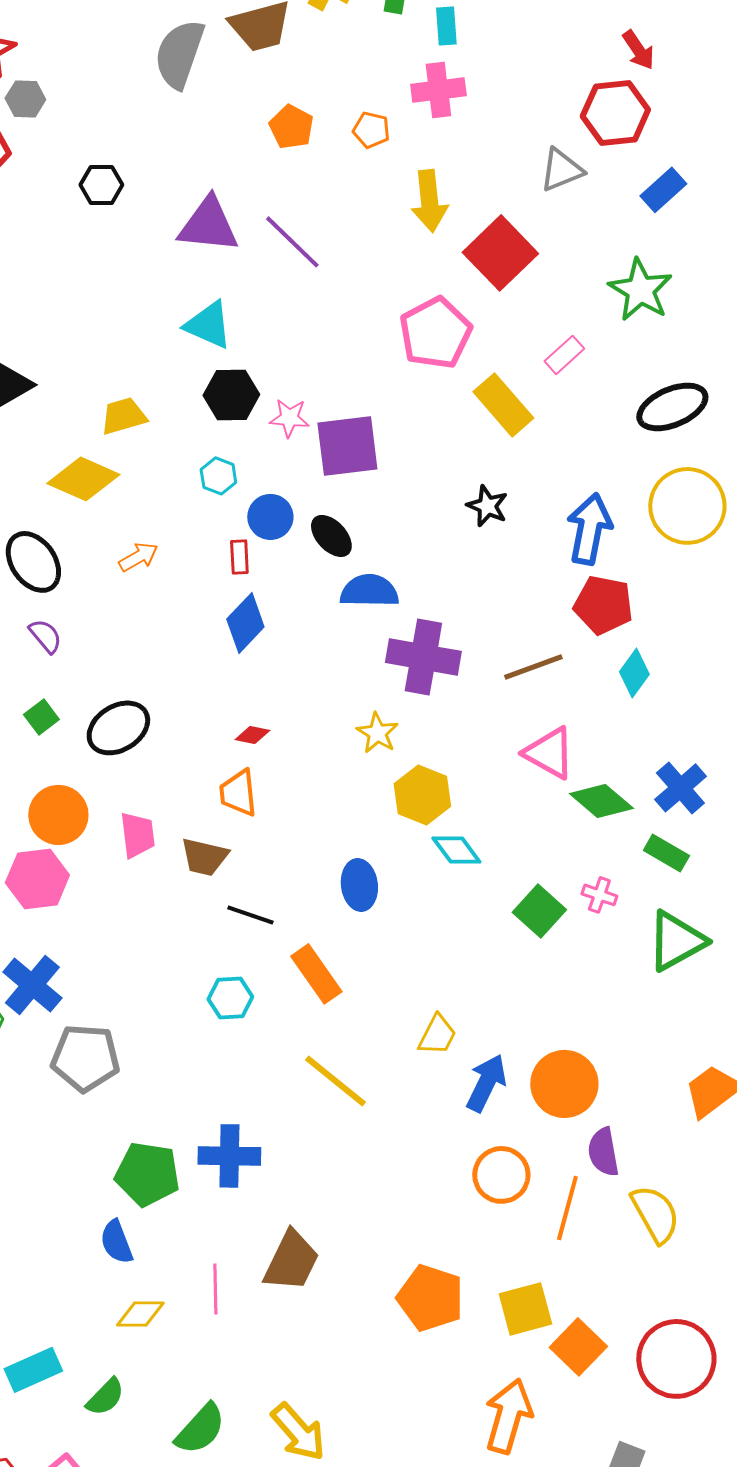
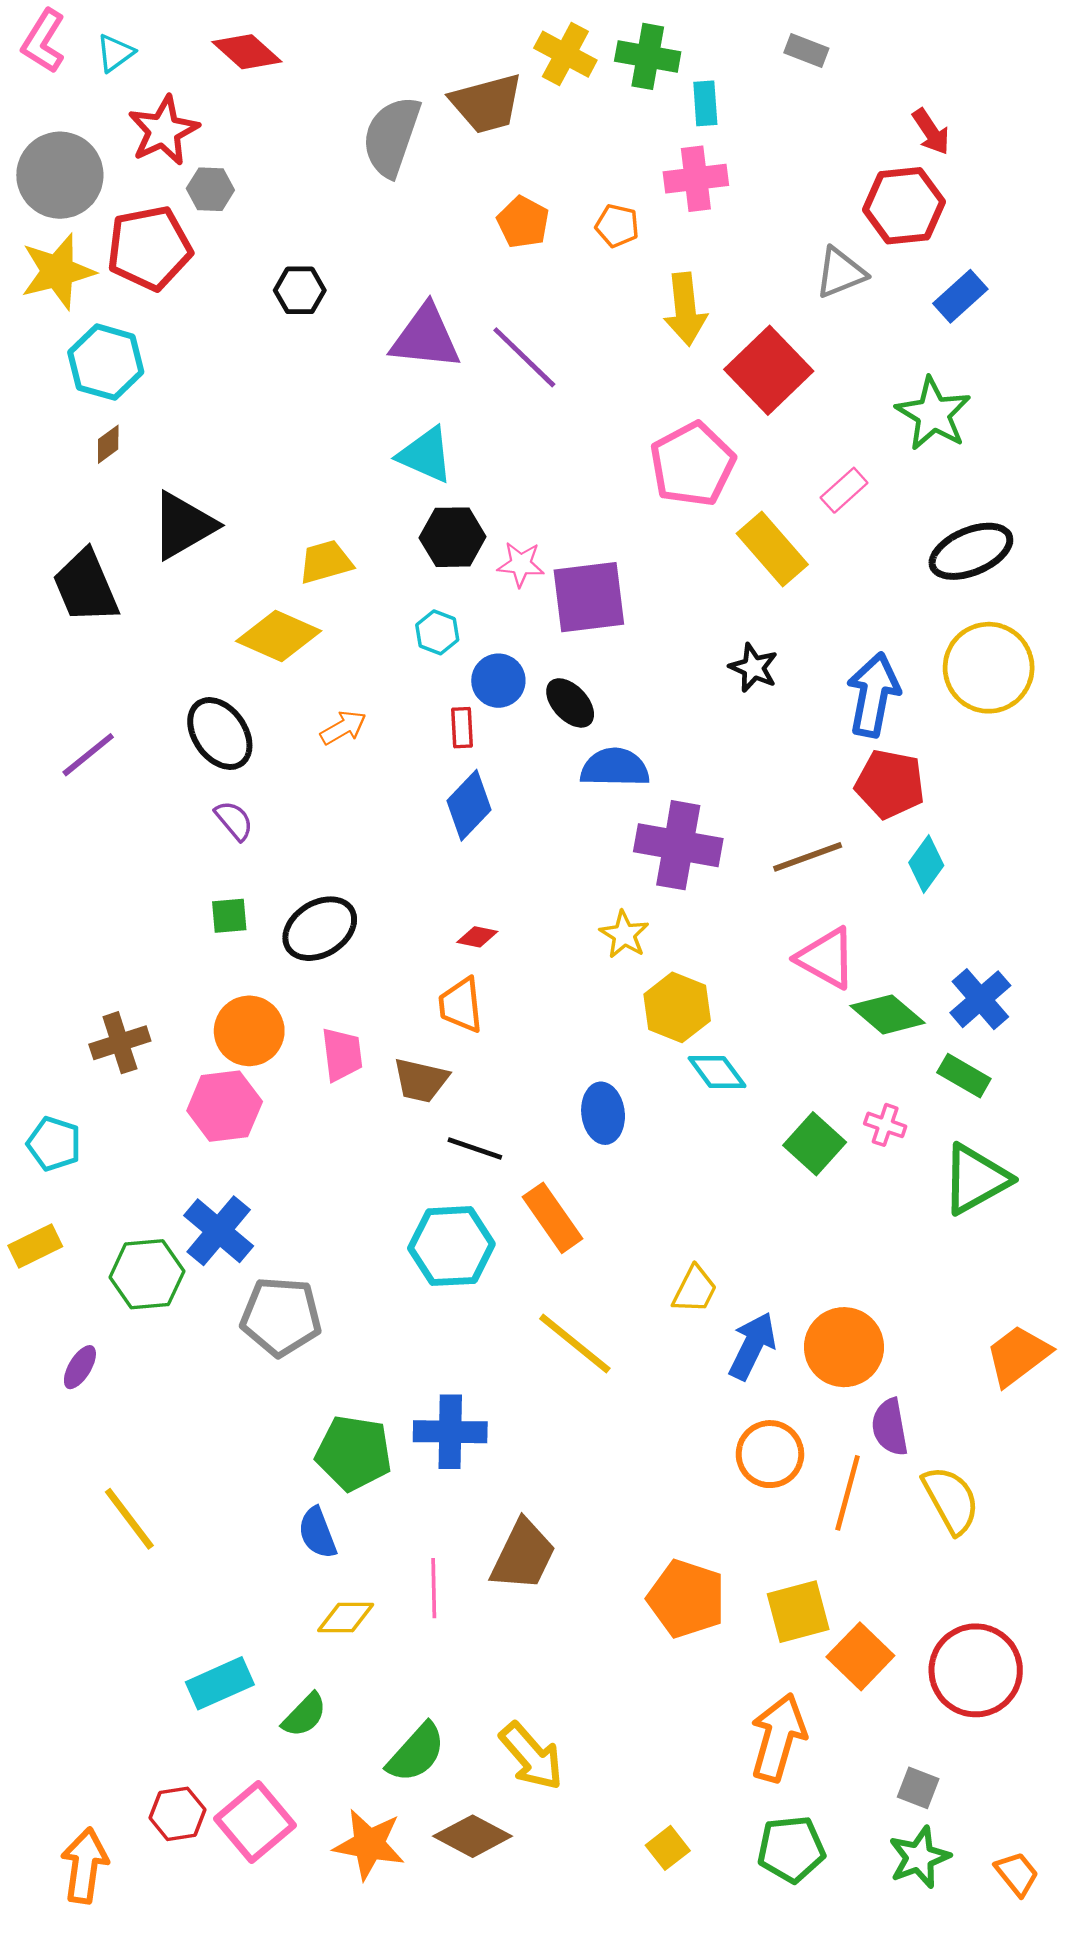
green square: (41, 717) -> (229, 916), turned 32
cyan hexagon: (230, 998) -> (451, 1246), size x1.6

